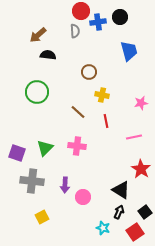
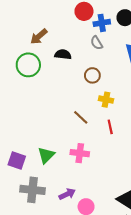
gray semicircle: (75, 31) -> (97, 43), moved, turned 152
black semicircle: (48, 55) -> (63, 54), moved
green circle: (37, 92) -> (28, 65), moved
purple arrow: (65, 185) -> (67, 194), turned -119

